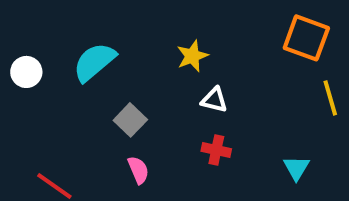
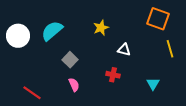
white circle: (26, 72) -> (18, 36), size x1.5
white triangle: (214, 100) -> (124, 50), moved

